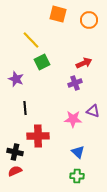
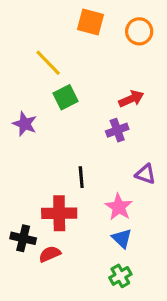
black line: (25, 108) -> (81, 177), moved
pink star: (73, 119) -> (119, 207), moved, turned 30
red semicircle: (15, 171) -> (50, 254), moved
green cross: (77, 176) -> (120, 276), turned -32

